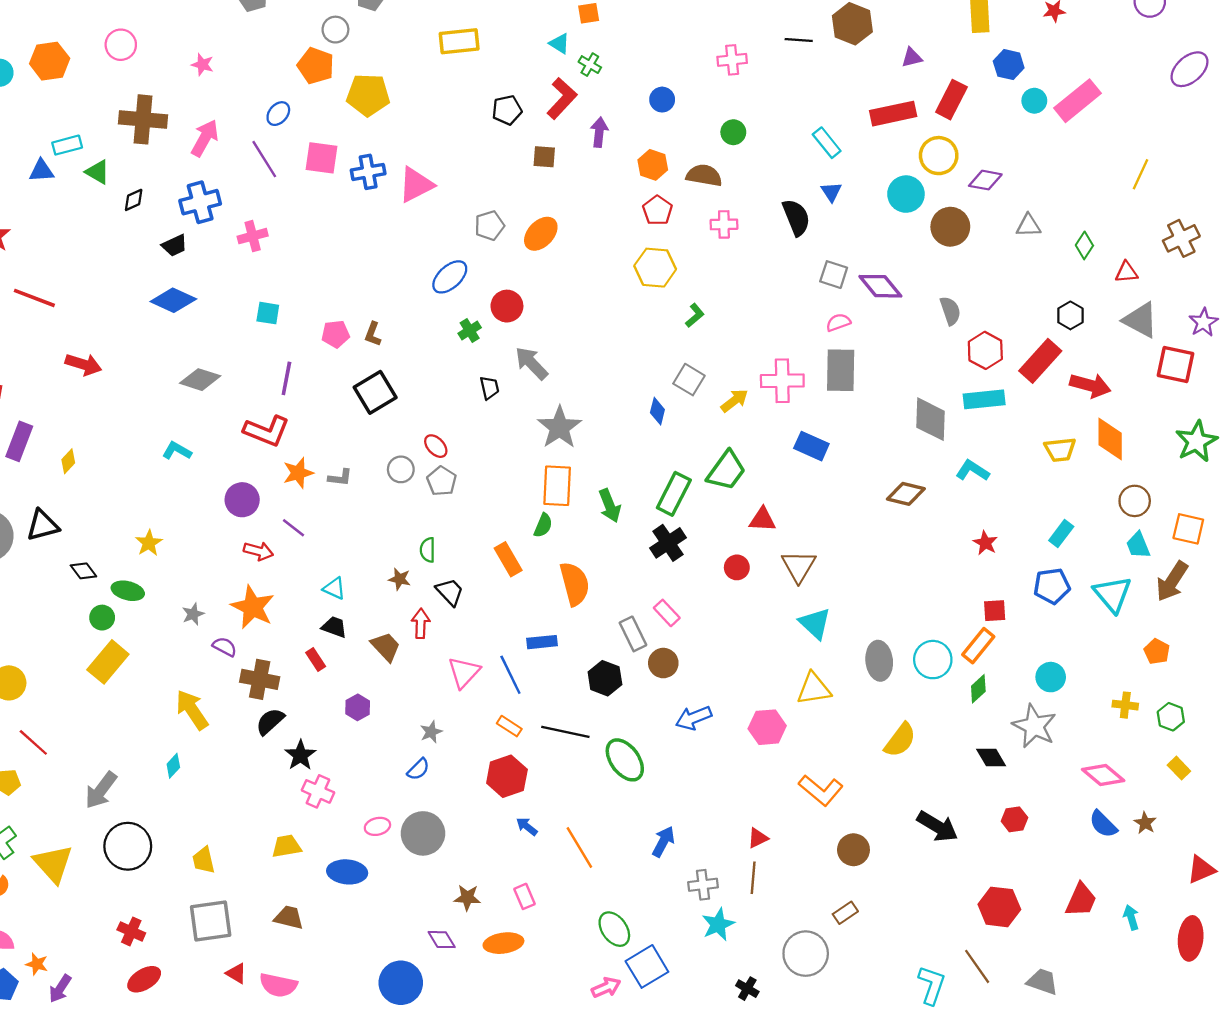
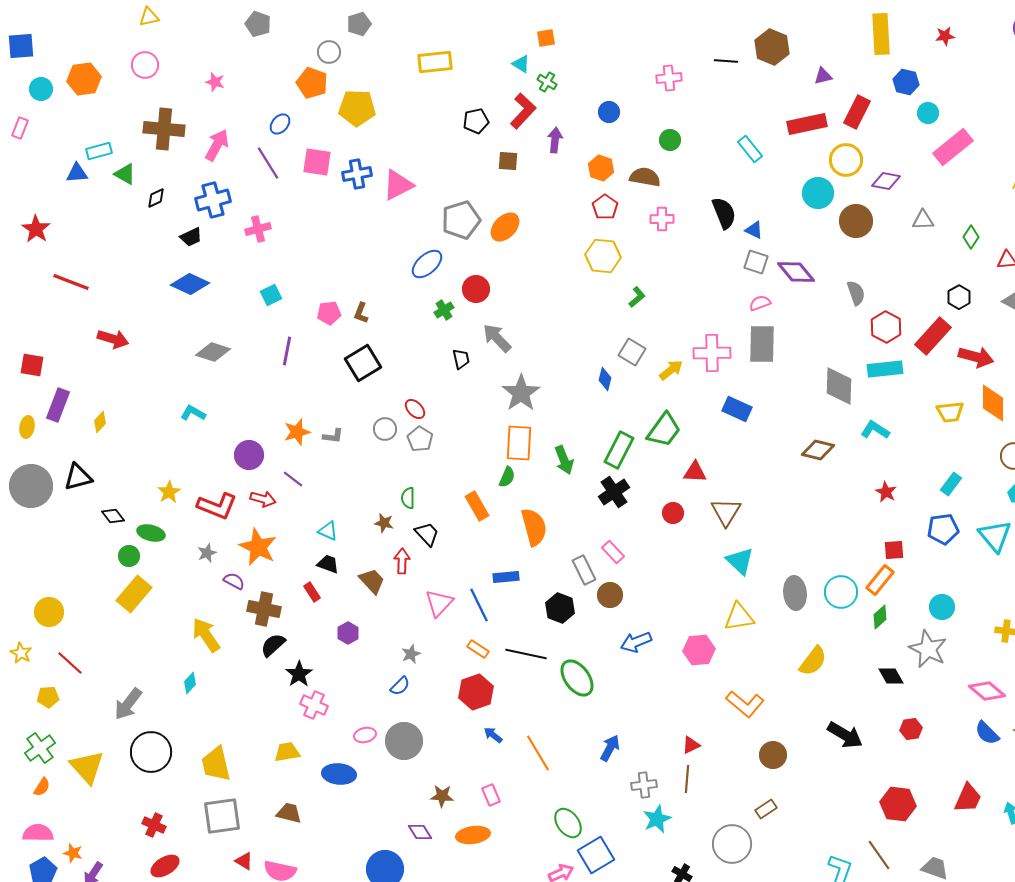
pink rectangle: (1077, 101) -> (953, 147), moved
blue triangle: (831, 192) -> (754, 230), moved, turned -30
gray pentagon: (489, 226) -> (461, 220), size x1.5
cyan square: (268, 313) -> (271, 295), turned -35
red L-shape: (267, 431) -> (217, 506), moved
yellow trapezoid: (204, 860) -> (216, 764), size x1.5

